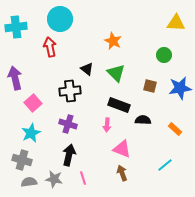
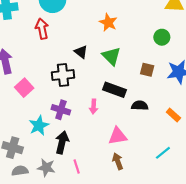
pink arrow: (107, 125) -> (94, 107), moved
cyan star: (31, 133) -> (39, 126), moved
pink triangle: (122, 149) -> (118, 136), turned -30

